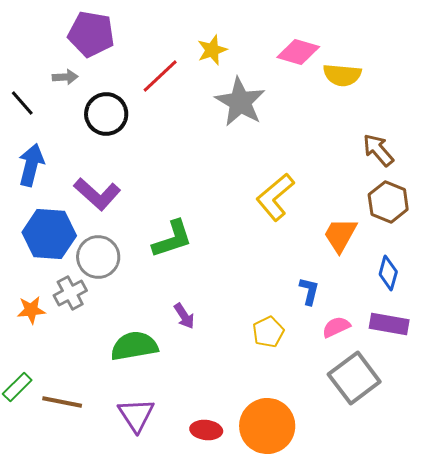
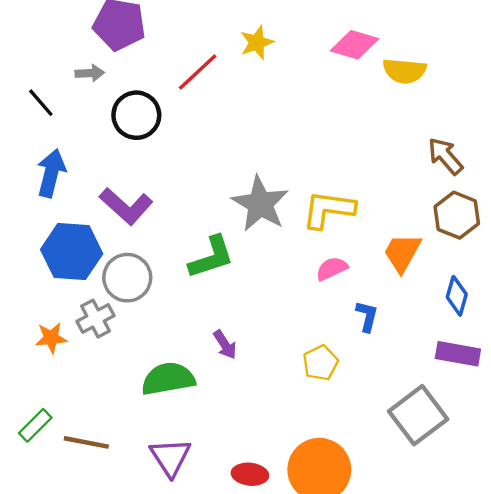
gray star: (240, 102) -> (260, 204), moved
yellow L-shape: (275, 197) -> (328, 209), turned 48
pink semicircle: (336, 327) -> (332, 269), moved

